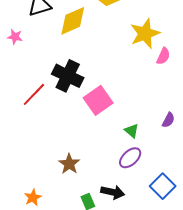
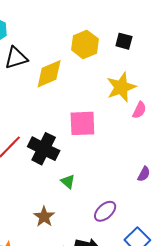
black cross: (68, 76) -> (44, 149), moved
pink square: (98, 100) -> (82, 123), moved, turned 32
green triangle: (132, 131) -> (68, 182), moved

